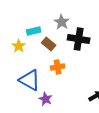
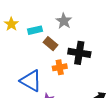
black cross: (79, 39) -> (79, 53), moved
yellow star: (19, 46) -> (11, 24), moved

